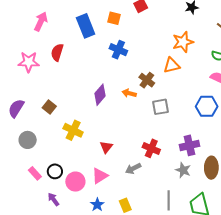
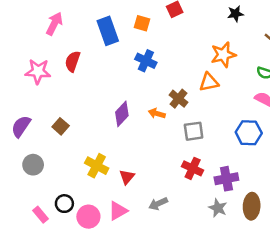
yellow cross: (73, 130) -> (97, 166), moved
red cross: (151, 148) -> (193, 168), moved
pink rectangle: (35, 173) -> (41, 215), moved

